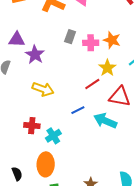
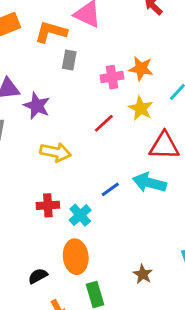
gray rectangle: (70, 37) -> (69, 60), moved
red line: (92, 84) -> (104, 123), moved
blue line: (78, 110) -> (110, 189), moved
black semicircle: (17, 174) -> (38, 276), turned -88

